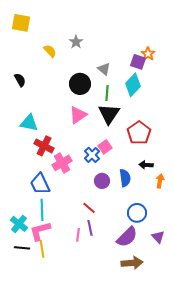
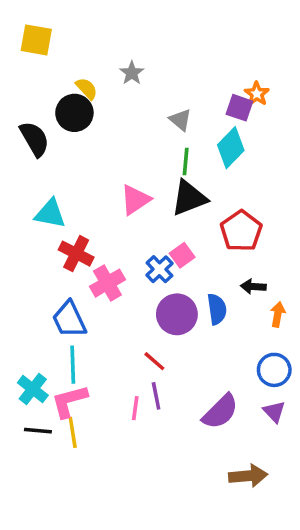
black semicircle: (20, 80) -> (35, 139), size x1.5
black circle: (80, 84) -> (74, 113), moved
black triangle: (109, 114) -> (189, 198), turned 35
purple circle: (102, 181) -> (177, 314), size x1.5
blue circle: (137, 213) -> (274, 370), moved
brown arrow: (132, 263) -> (248, 476), moved

